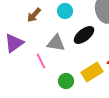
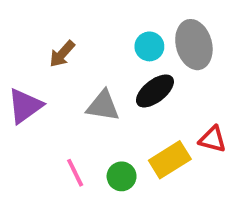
cyan circle: (65, 11) -> (149, 46), moved
pink line: (41, 61) -> (75, 173), moved

